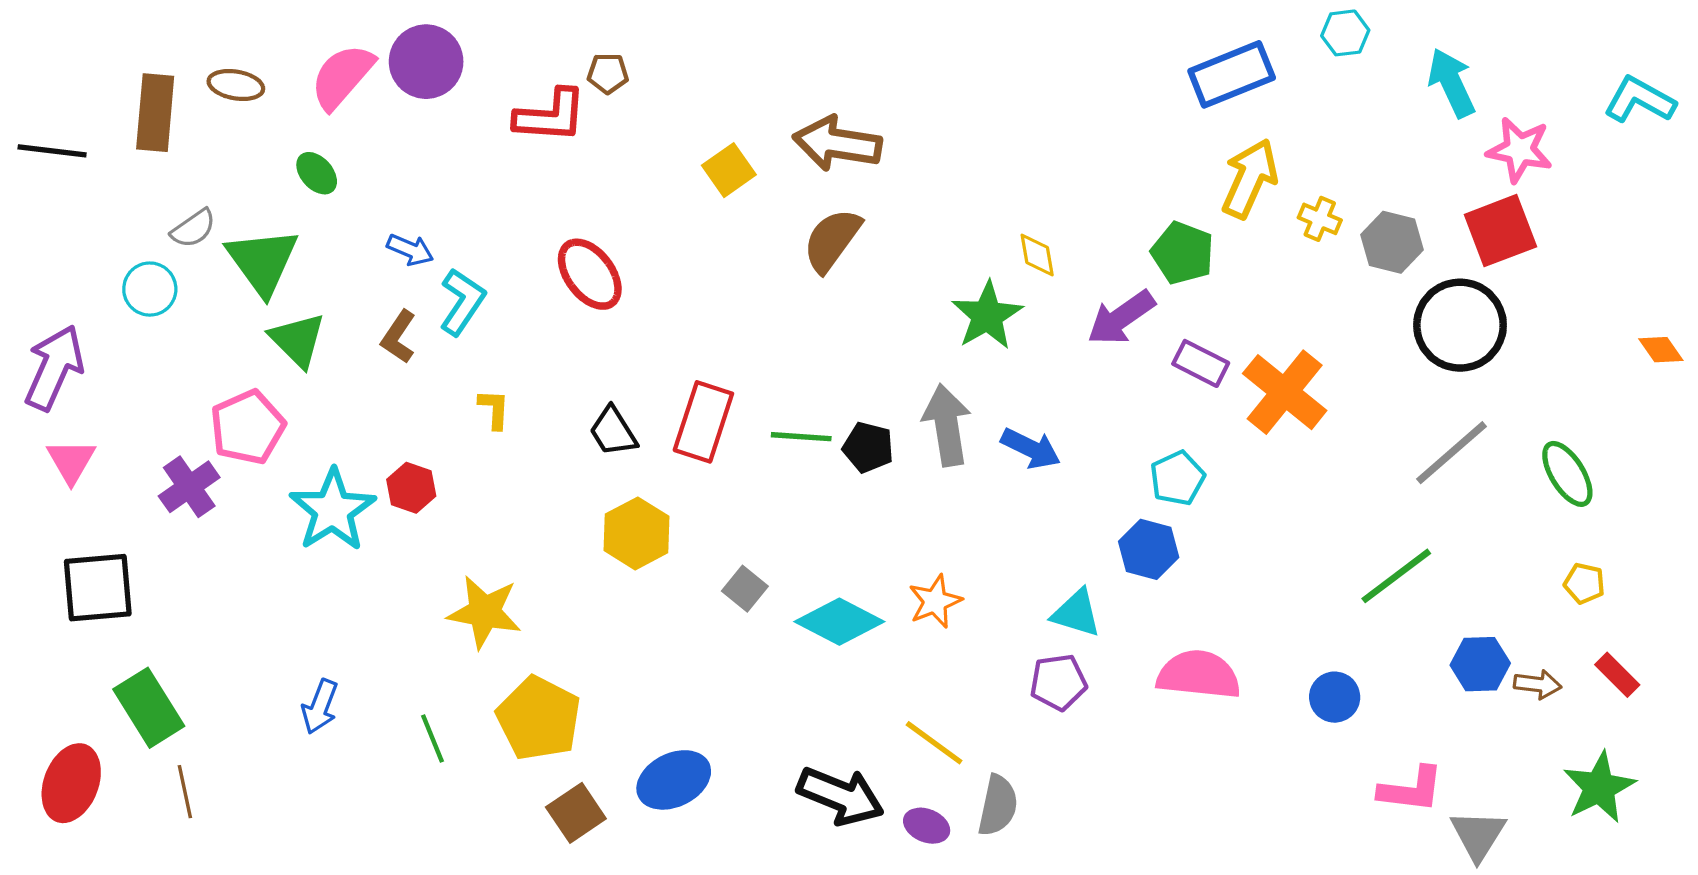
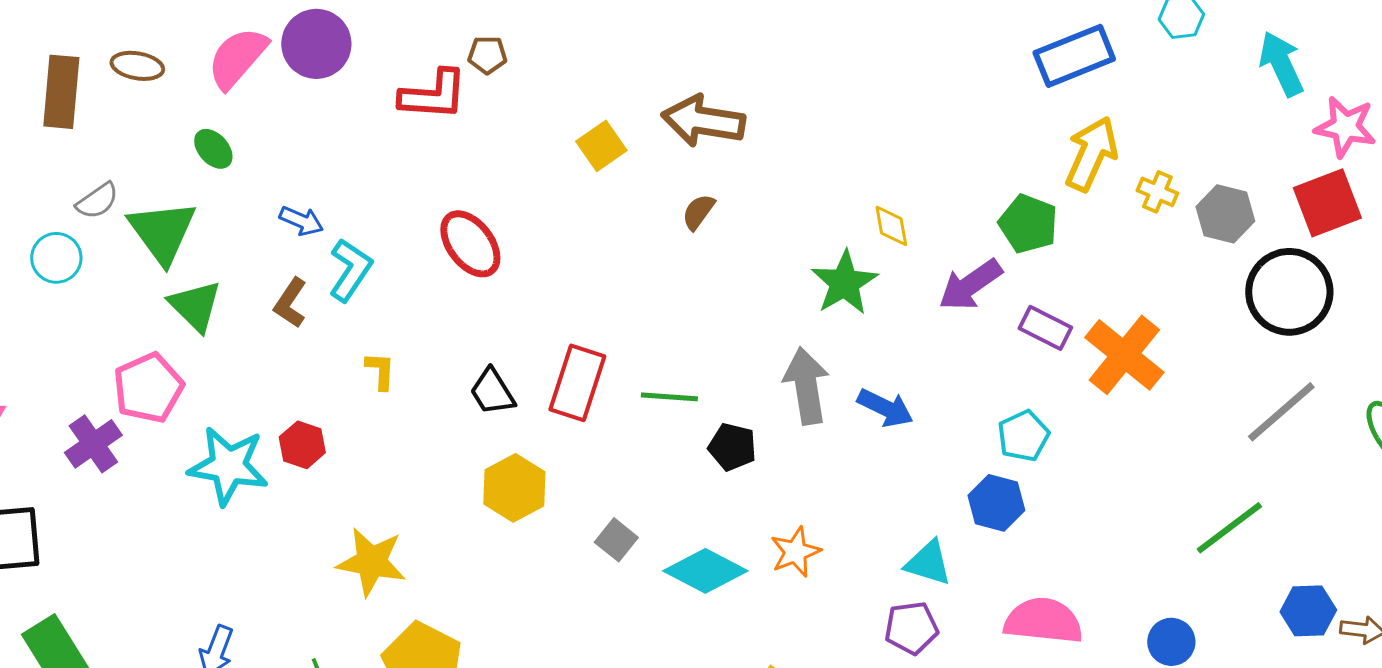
brown semicircle: (832, 240) -> (698, 212), size x0.6
black pentagon: (868, 447) -> (732, 447), moved
cyan star: (333, 510) -> (228, 466), turned -30

